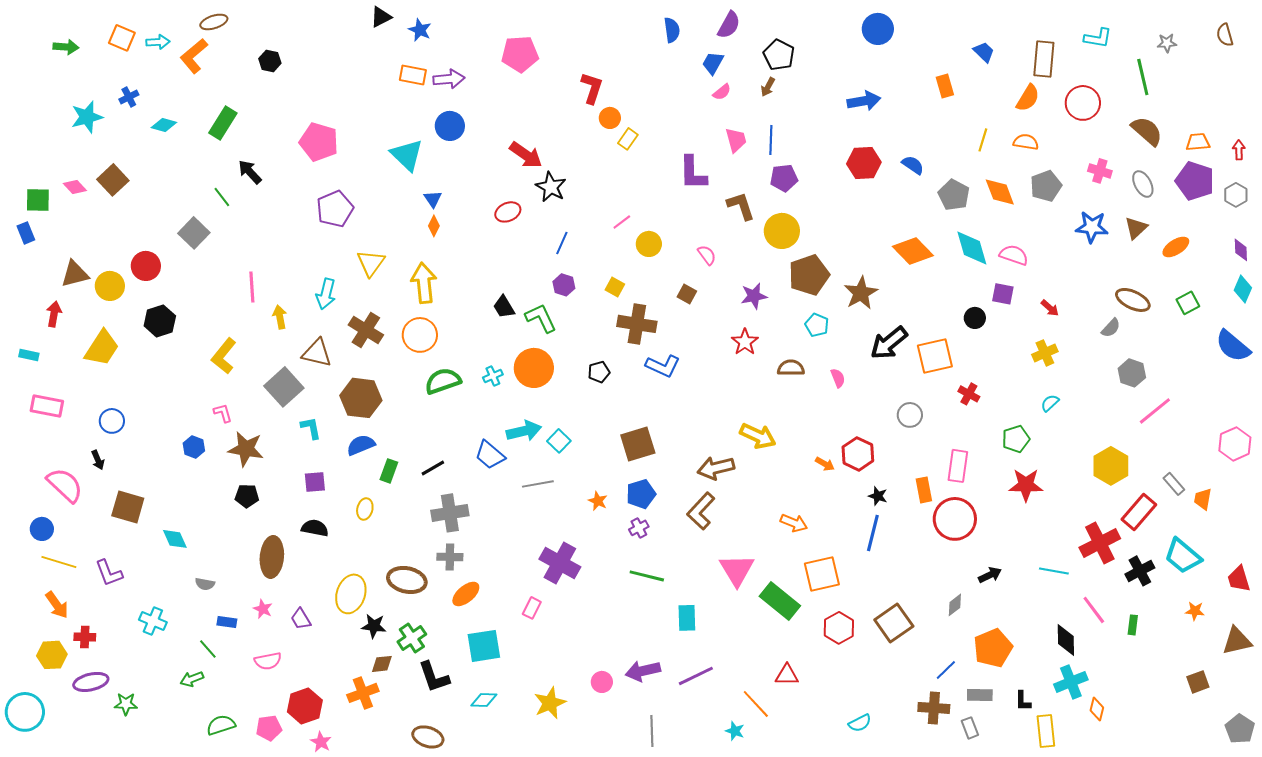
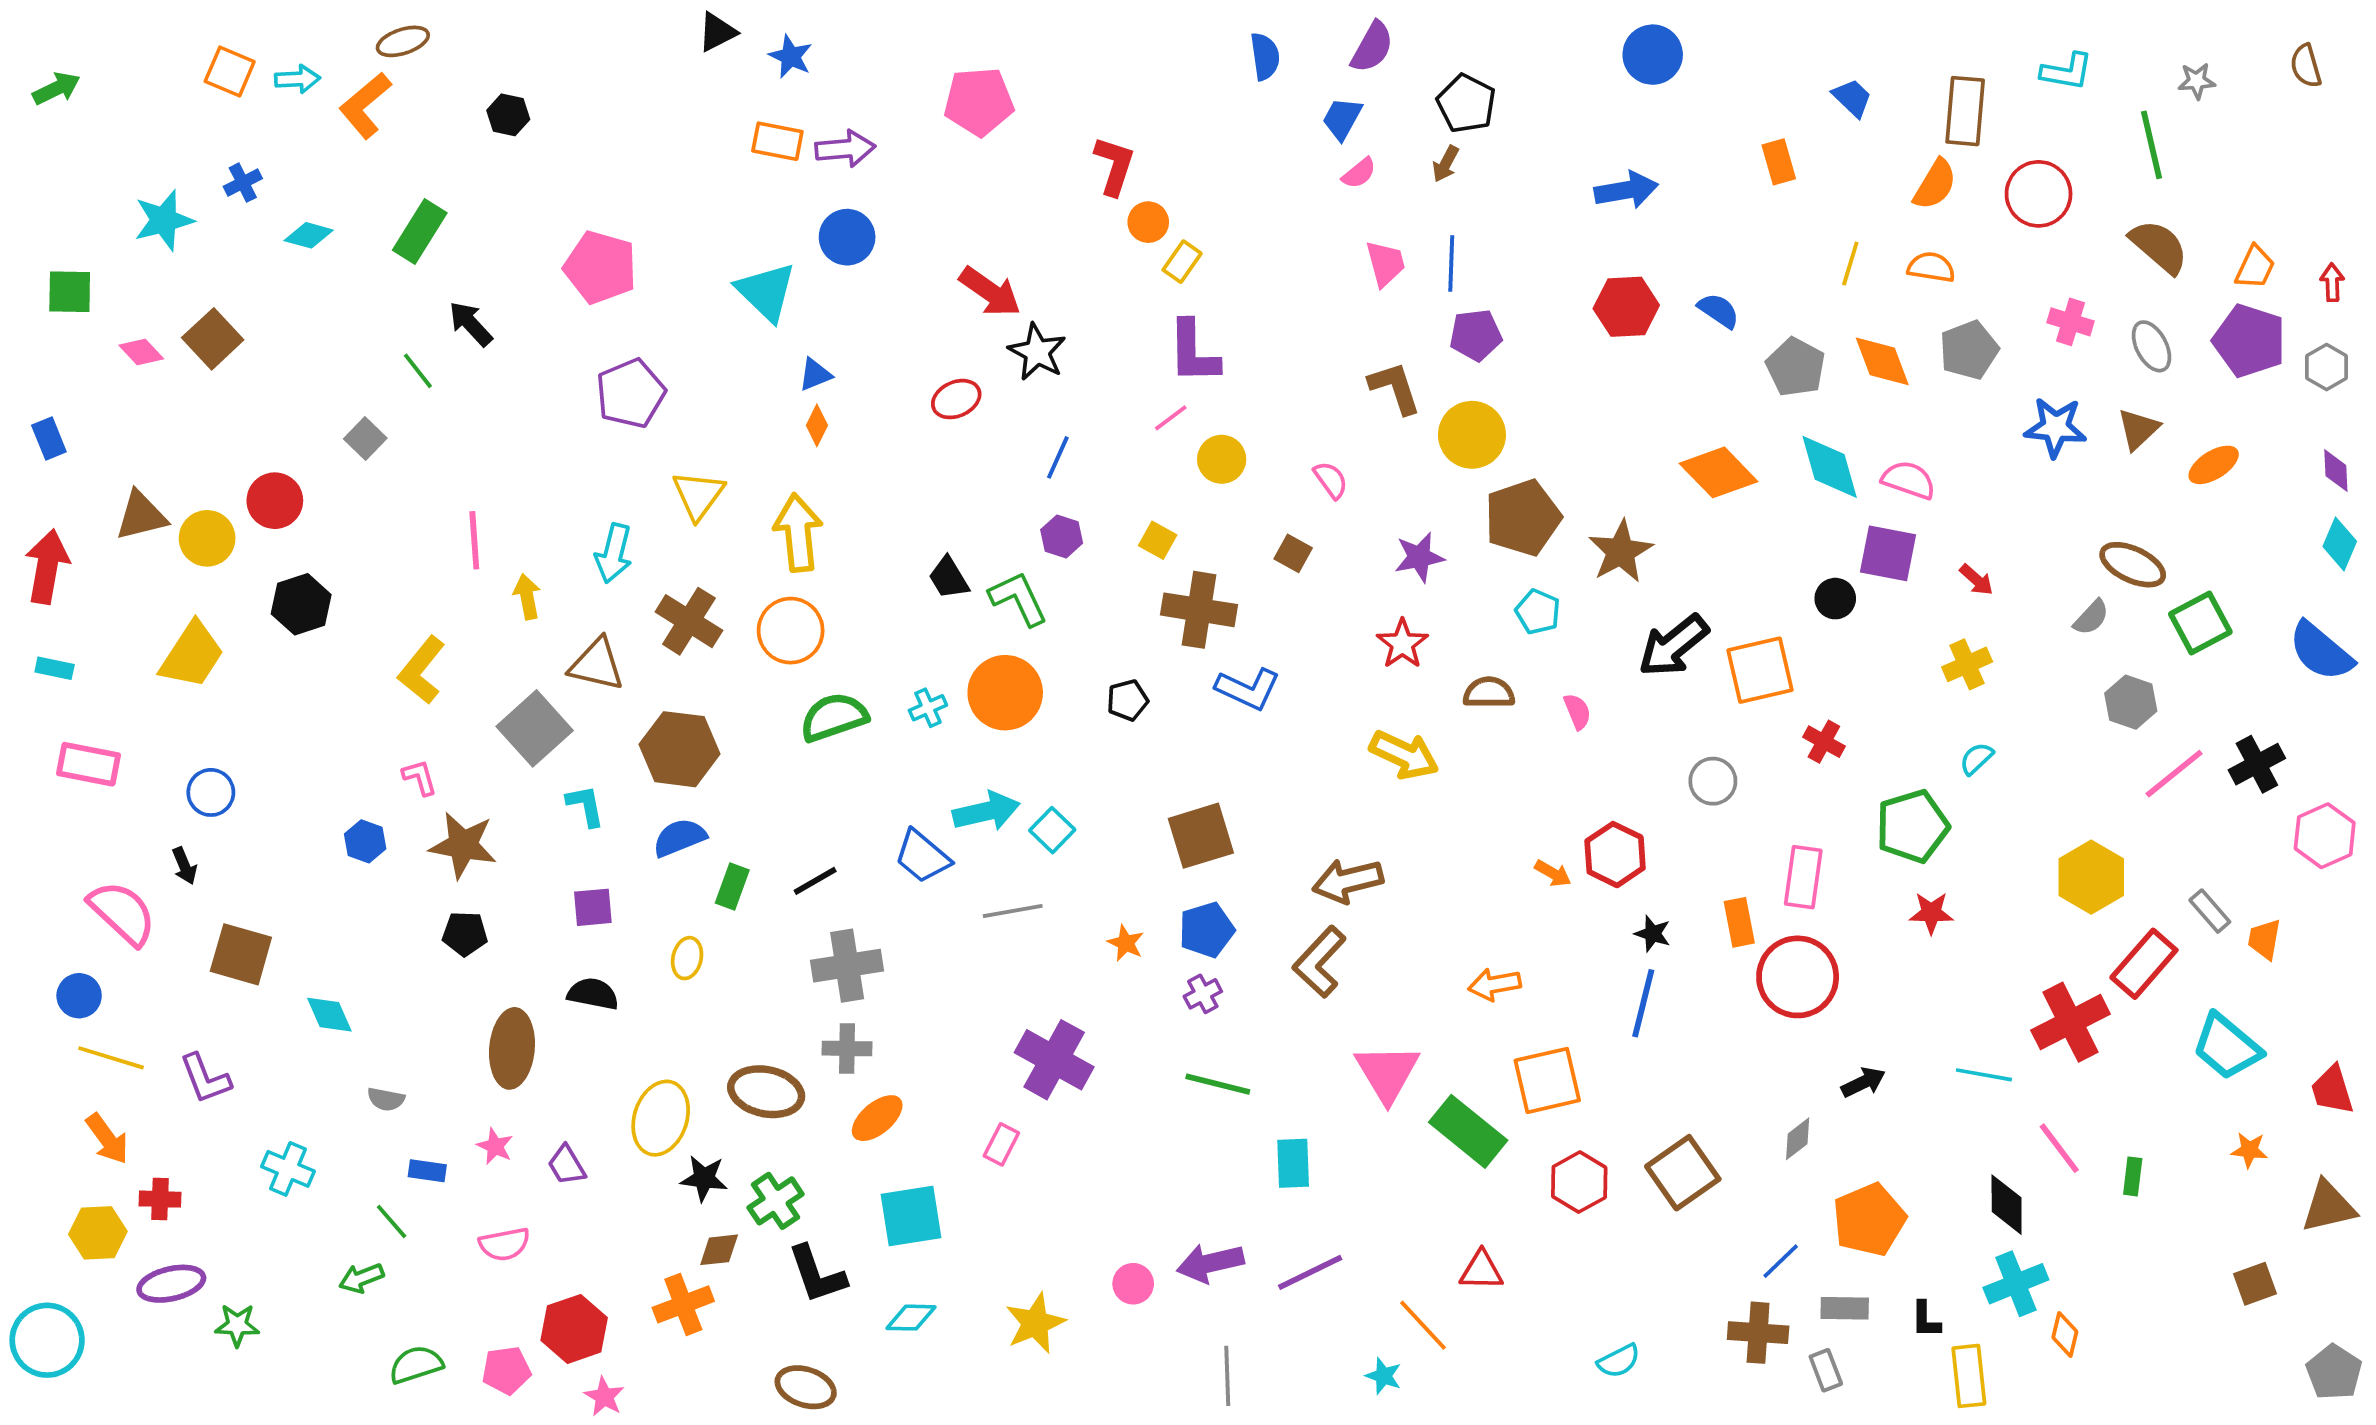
green arrow: (66, 47) -> (56, 88), moved, turned -30
orange trapezoid: (1198, 142) -> (2255, 267), turned 120
purple L-shape: (693, 173) -> (1193, 352), moved
blue triangle: (433, 199) -> (815, 375), turned 42
green square: (38, 200) -> (70, 292), moved
gray square: (194, 233) -> (365, 439), size x0.7
purple square: (1003, 294) -> (1888, 553), size x1.4
green square: (1188, 303) -> (2200, 623), moved, size x1.4
red arrow: (54, 314) -> (47, 567), moved, size x1.5
yellow arrow: (758, 436) -> (1404, 755), moved
green pentagon: (1016, 439) -> (1912, 826), size x1.4
red star: (1026, 485) -> (1931, 913), size x0.7
orange arrow: (794, 523) -> (1495, 984), turned 148
black cross: (1140, 571) -> (2257, 764), moved

